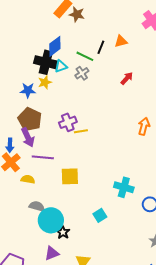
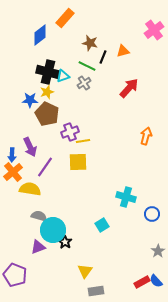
brown star: (77, 14) -> (90, 43), moved
blue diamond: (55, 46) -> (40, 35), moved
red arrow: (127, 78) -> (129, 88), size x1.5
brown pentagon: (30, 119) -> (47, 114), moved
purple line: (43, 157) -> (45, 167), turned -60
yellow square: (70, 176) -> (78, 162), moved
yellow semicircle: (28, 179) -> (30, 189), size x1.5
purple triangle: (52, 253) -> (38, 247), moved

